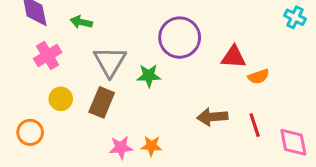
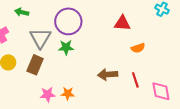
purple circle: (180, 38) -> (68, 21), moved
red triangle: (234, 57) -> (122, 23), moved

